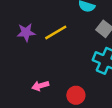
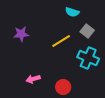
yellow line: (56, 32) -> (61, 41), moved

